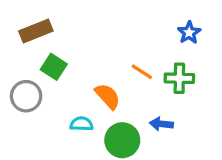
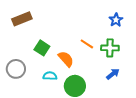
green square: (54, 67) -> (42, 48), moved
gray circle: (26, 96) -> (16, 69), moved
blue arrow: (161, 124) -> (113, 74), moved, turned 136

